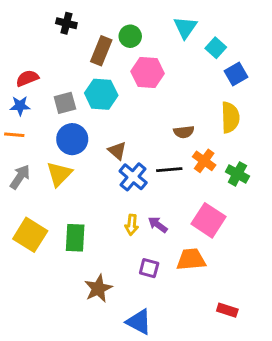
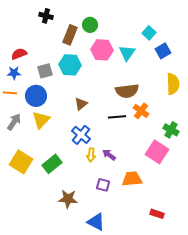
cyan triangle: (185, 28) -> (127, 53), moved
yellow semicircle: (230, 117) -> (173, 84), moved
brown semicircle: (184, 132) -> (127, 91), size x1.6
blue circle: (72, 139) -> (36, 96), moved
brown triangle: (117, 151) -> (81, 104), turned 40
green cross: (237, 174) -> (171, 130), moved
blue cross: (133, 177) -> (81, 135), moved
pink square: (208, 220) -> (157, 152), moved
green rectangle: (75, 238) -> (52, 164), turned 48
brown star: (98, 288) -> (68, 199), turned 30

